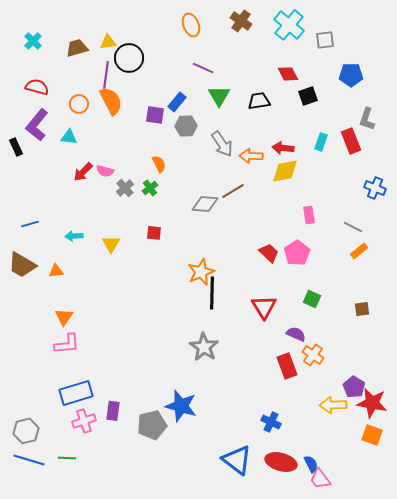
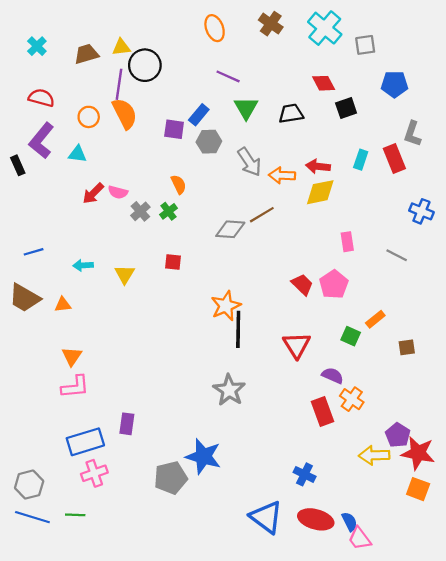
orange rectangle: (359, 251) -> (375, 319), moved
purple rectangle: (113, 411) -> (127, 424), moved

